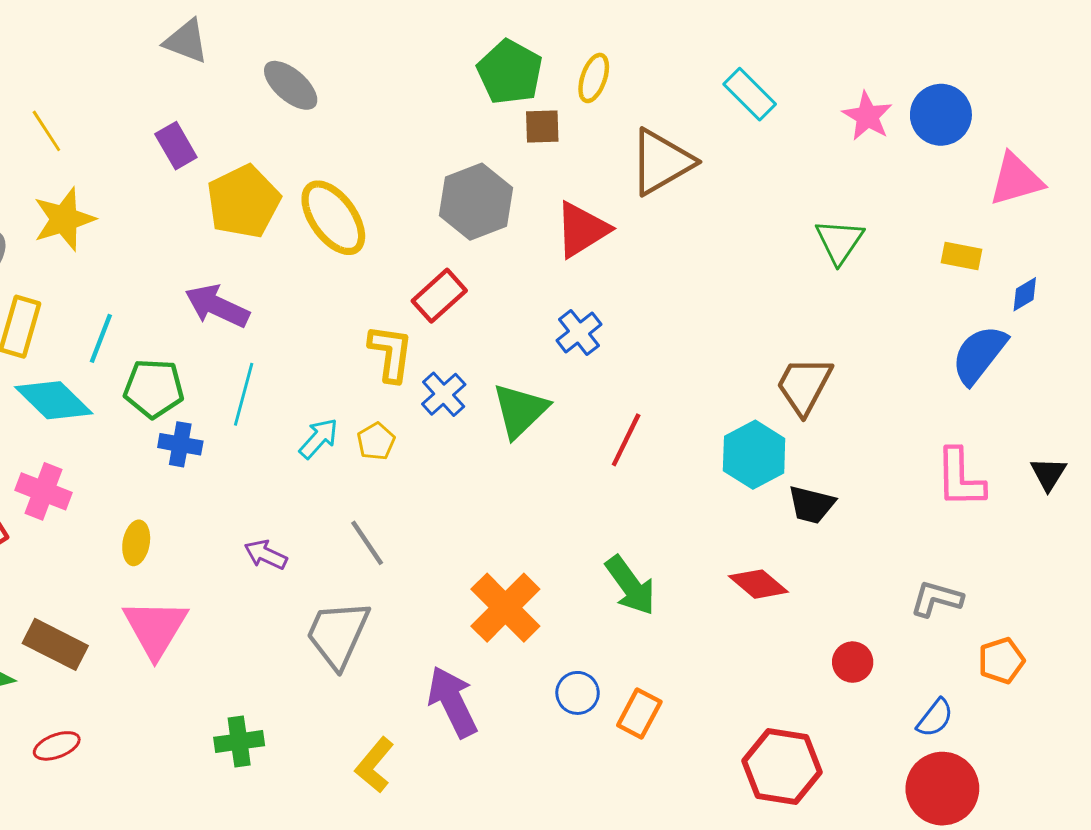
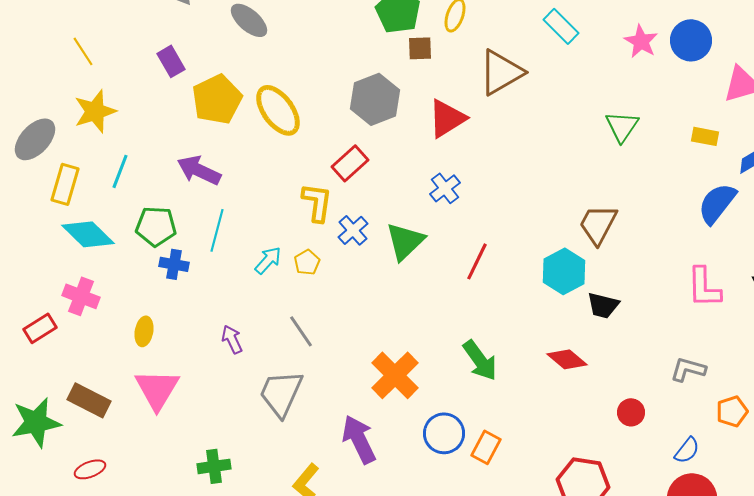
cyan line: (101, 338) -> (120, 171), moved
purple arrow: (266, 555) -> (232, 339), turned 40
blue circle: (578, 693) -> (444, 433), size x1.4

